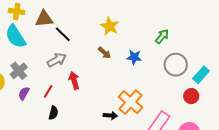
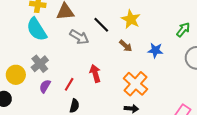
black line: (63, 34) -> (101, 25), moved
gray arrow: (57, 60) -> (79, 37), moved, turned 60
orange cross: (131, 102) -> (135, 84), moved

